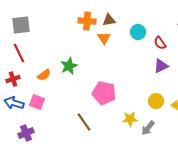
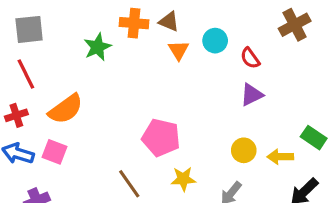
brown triangle: (109, 20) -> (169, 22), turned 32
orange triangle: (104, 38) -> (179, 50), moved
green star: (69, 66) -> (97, 47), moved
orange semicircle: (44, 75) -> (66, 109), size x1.6
yellow star: (130, 119) -> (183, 179), moved

